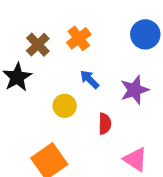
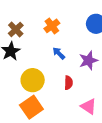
brown cross: (38, 45) -> (16, 29), moved
yellow circle: (65, 106) -> (33, 80), moved, size x1.5

